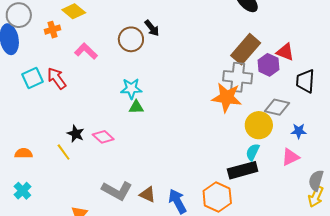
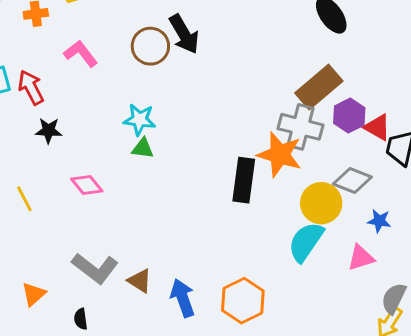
black arrow: (152, 28) -> (184, 34), size x1.5
red triangle: (285, 52) -> (377, 127), moved
black star: (76, 134) -> (49, 130), moved, turned -30
cyan semicircle: (253, 152) -> (306, 242), size x1.6
black rectangle: (243, 170) -> (244, 180), moved, turned -76

